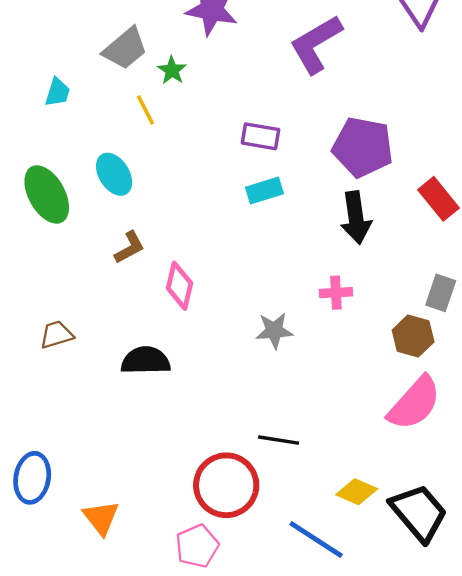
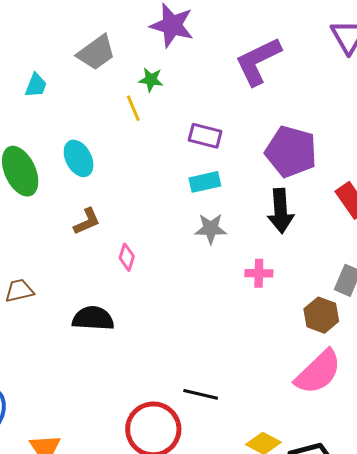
green star: (172, 70) -> (151, 80), moved, turned -30
yellow line: (146, 110) -> (133, 108), moved
pink diamond: (180, 286) -> (127, 257), size x0.7
gray star: (274, 331) -> (211, 229), moved

